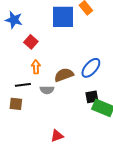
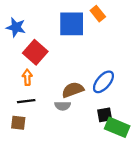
red square: (31, 42) -> (35, 52), size x1.5
orange arrow: (36, 67) -> (27, 77), moved
gray semicircle: (47, 90) -> (63, 106), moved

